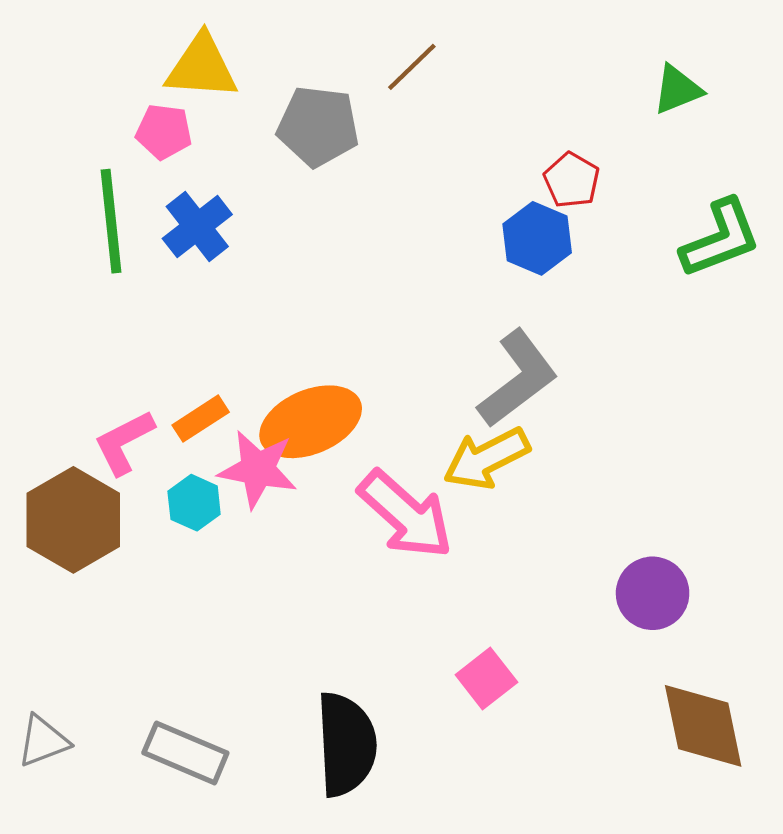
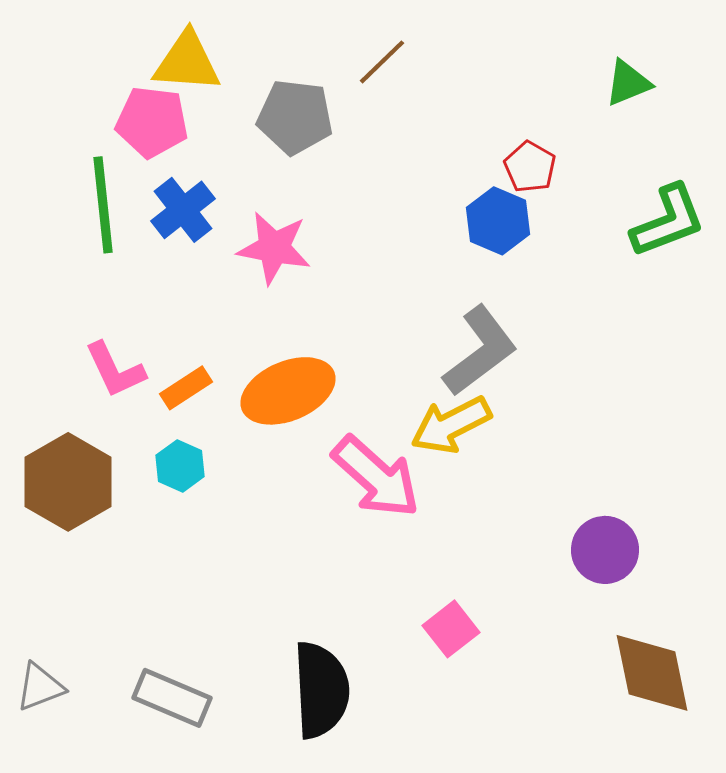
pink pentagon: (164, 132) -> (152, 122), size x1.4
pink L-shape: (124, 442) -> (115, 370), moved, turned -88
pink star: (258, 469) -> (274, 248), moved

